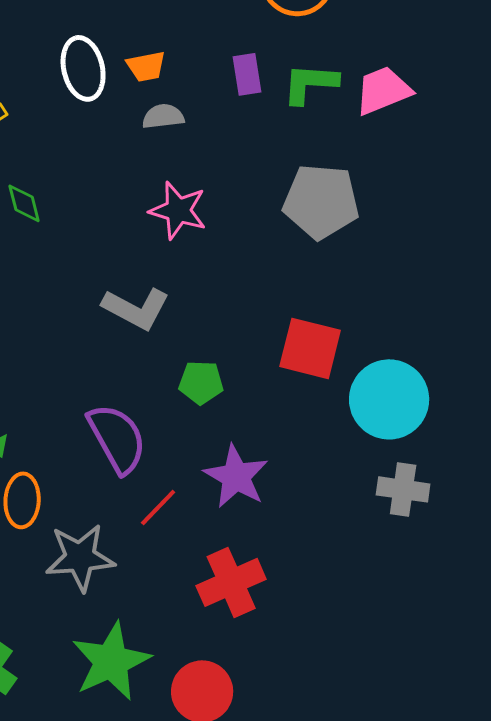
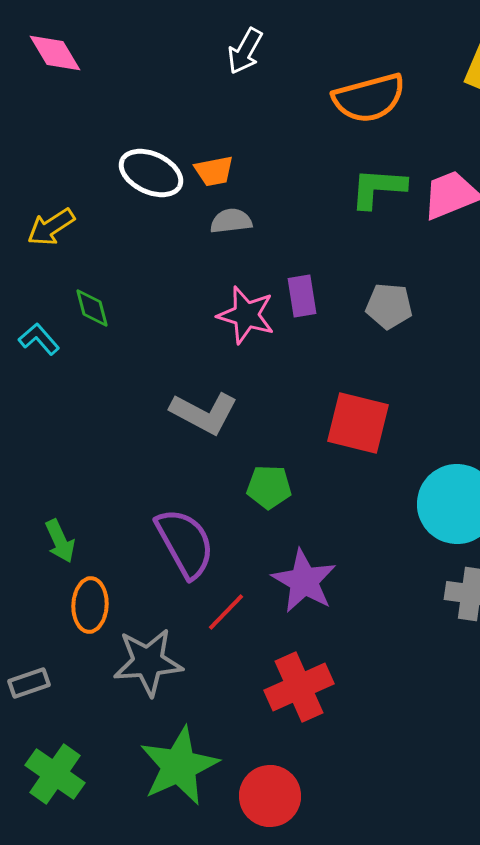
white ellipse: (83, 68) -> (151, 173), turned -52
purple rectangle: (247, 74) -> (302, 296), moved
gray pentagon: (321, 201) -> (389, 306), size x0.6
red square: (310, 348) -> (358, 423), moved

